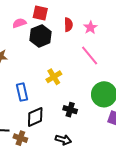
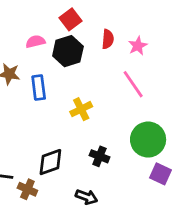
red square: (40, 13) -> (71, 19), turned 35
pink semicircle: (19, 23) -> (35, 41), moved
blue rectangle: (22, 92) -> (39, 88), moved

